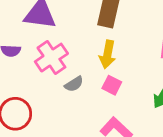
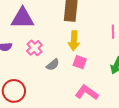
pink cross: (51, 58) -> (34, 48), size x0.7

